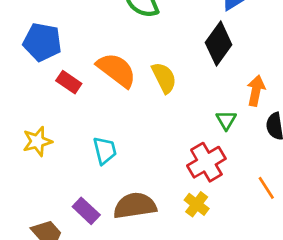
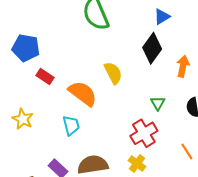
orange semicircle: (116, 70) -> (83, 93), moved
orange arrow: (256, 91) -> (183, 66), moved
yellow star: (37, 141) -> (23, 119), turned -30

